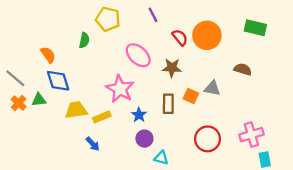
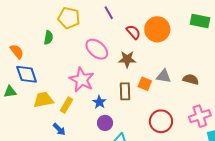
brown semicircle: (243, 69) -> (191, 79), moved
yellow rectangle: (102, 117) -> (66, 105), turned -35

